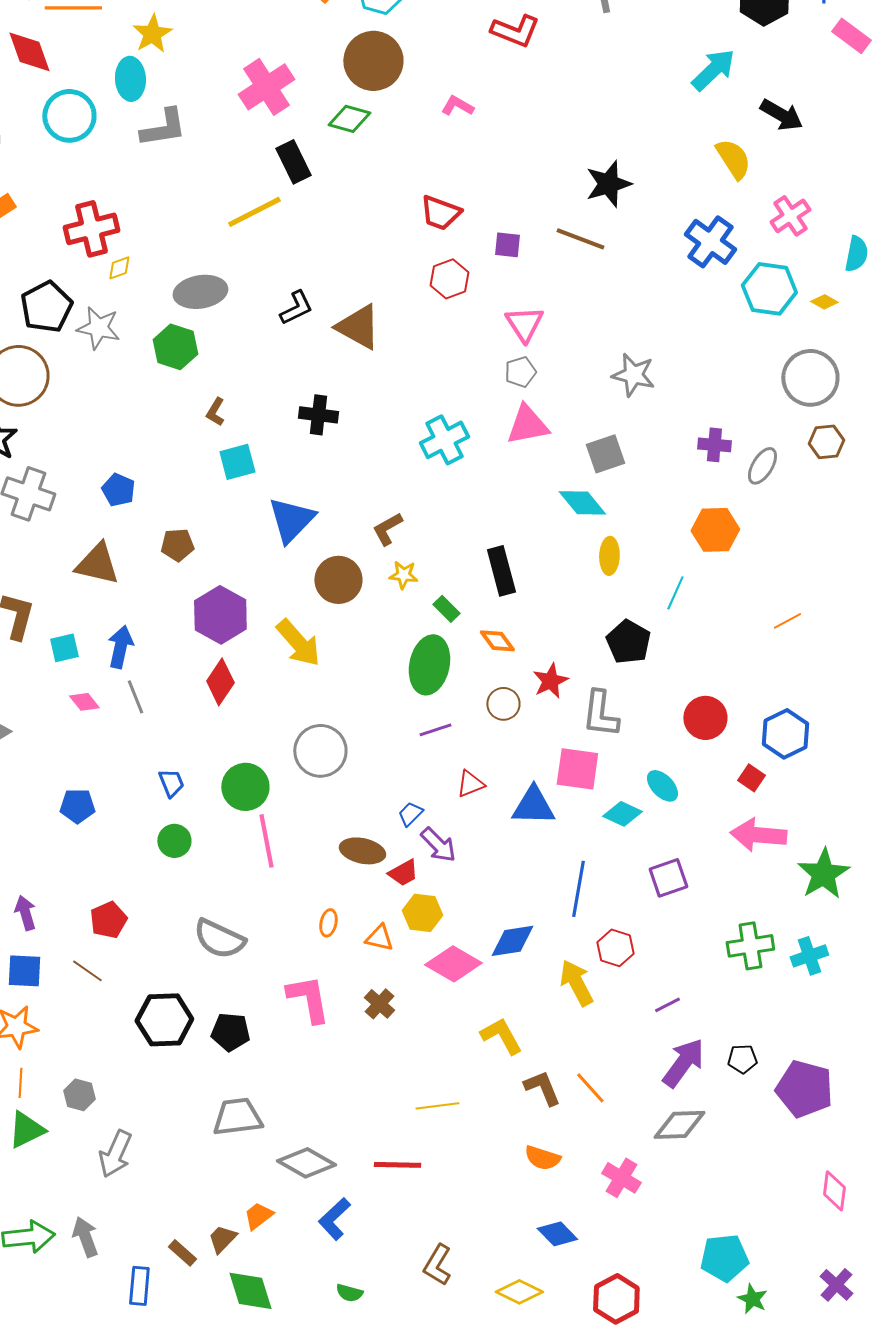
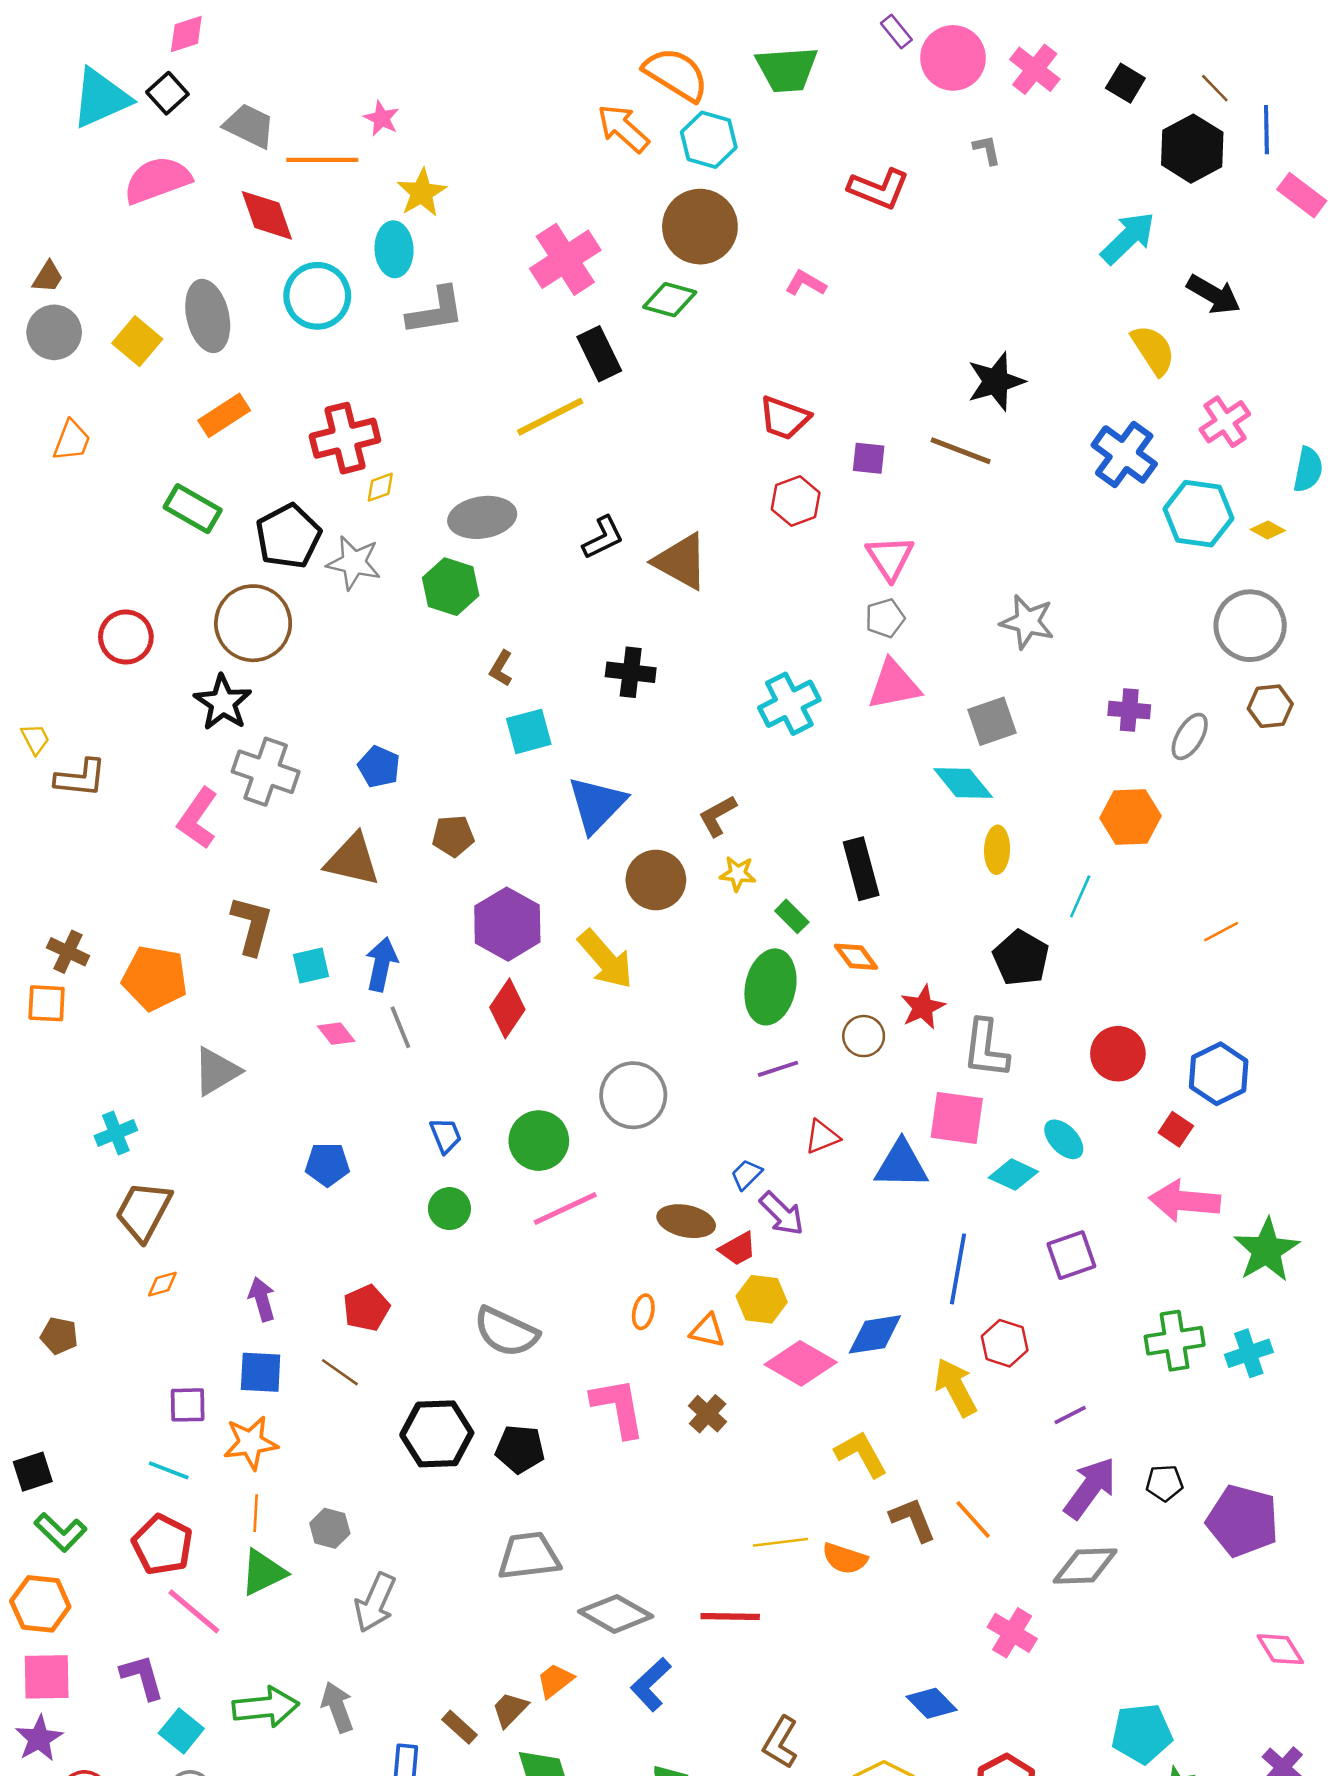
pink line: (266, 841) -> (565, 1209), turned 76
orange semicircle: (542, 1158) -> (845, 1559), moved
pink diamond: (834, 1191) -> (1280, 1649), turned -39

